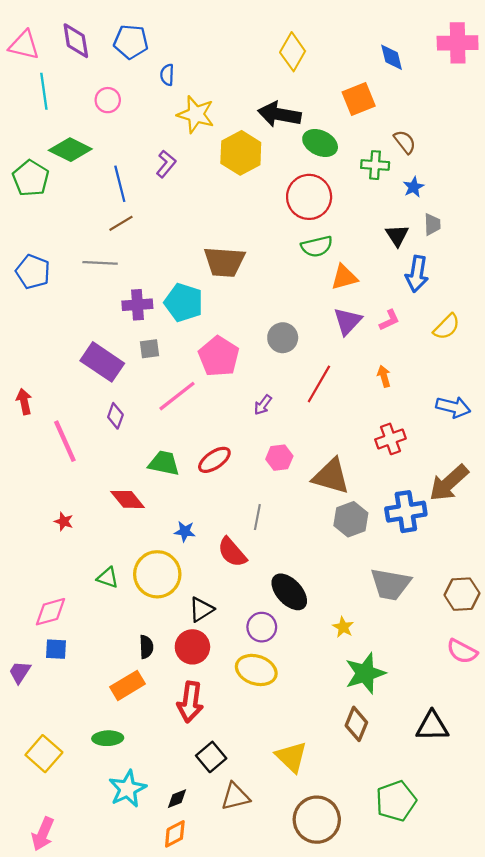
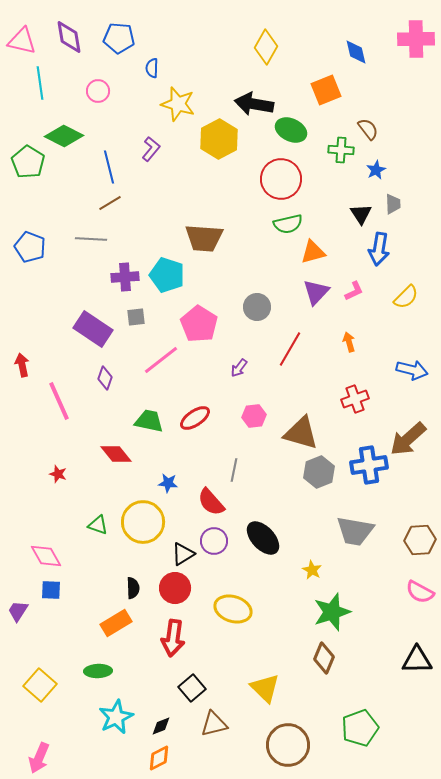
pink diamond: (51, 612) -> (46, 556), turned 76
purple circle: (262, 627) -> (214, 541), moved
black triangle: (432, 726) -> (417, 660), moved

